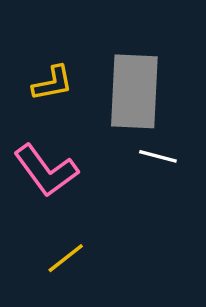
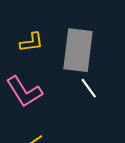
white line: (158, 156) -> (89, 88), turned 35

